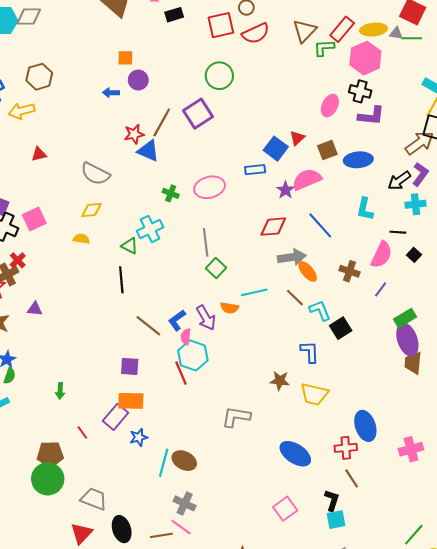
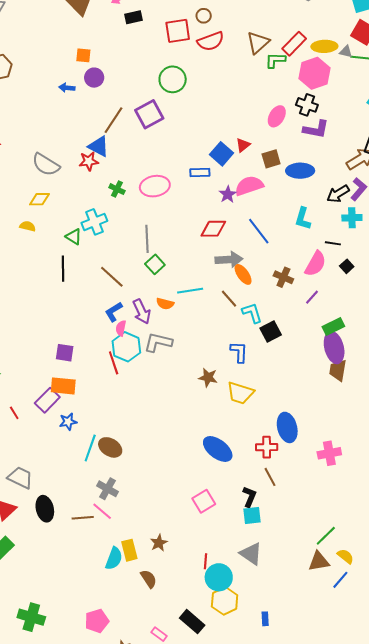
red star: (134, 134) -> (89, 161), moved
brown line: (148, 326) -> (112, 277), moved
gray L-shape: (236, 417) -> (158, 342), moved

